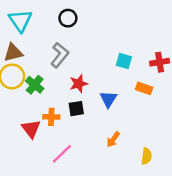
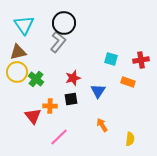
black circle: (68, 18) -> (64, 23), size x1.5
gray L-shape: (60, 55) -> (58, 42), moved
orange arrow: (113, 140) -> (102, 125), turned 112

